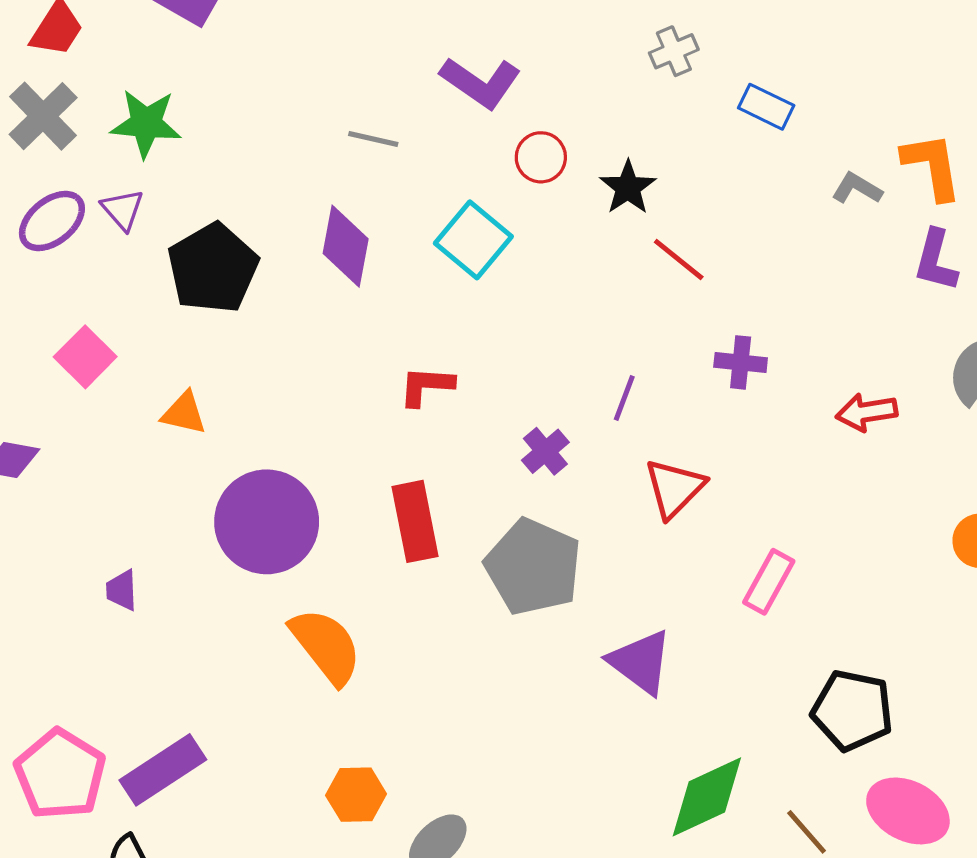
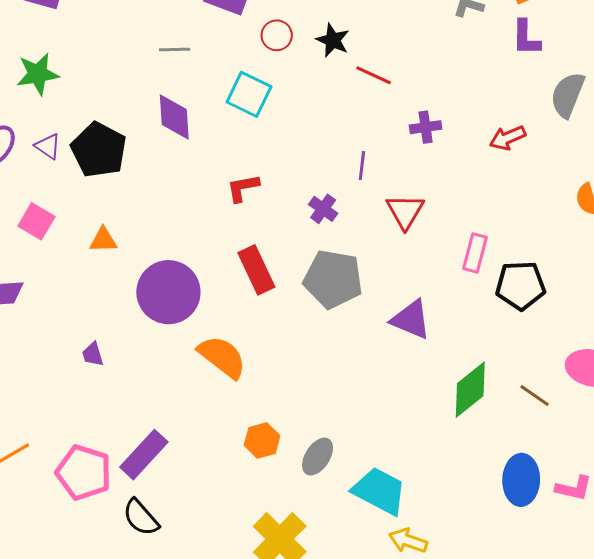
purple triangle: (123, 210) -> (48, 146), moved
black pentagon: (852, 710) -> (520, 285), moved

